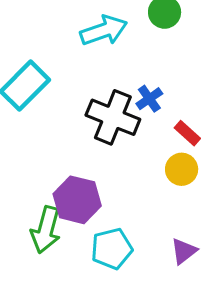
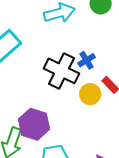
yellow circle: (182, 169) -> (90, 94), moved

